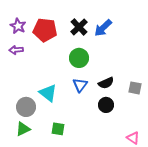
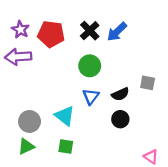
purple arrow: (16, 50) -> (18, 57), size x1.6
gray square: (135, 88) -> (148, 83), moved
cyan triangle: (48, 93) -> (65, 116), moved

